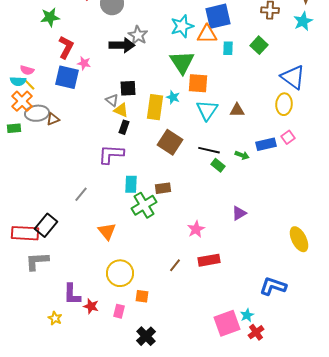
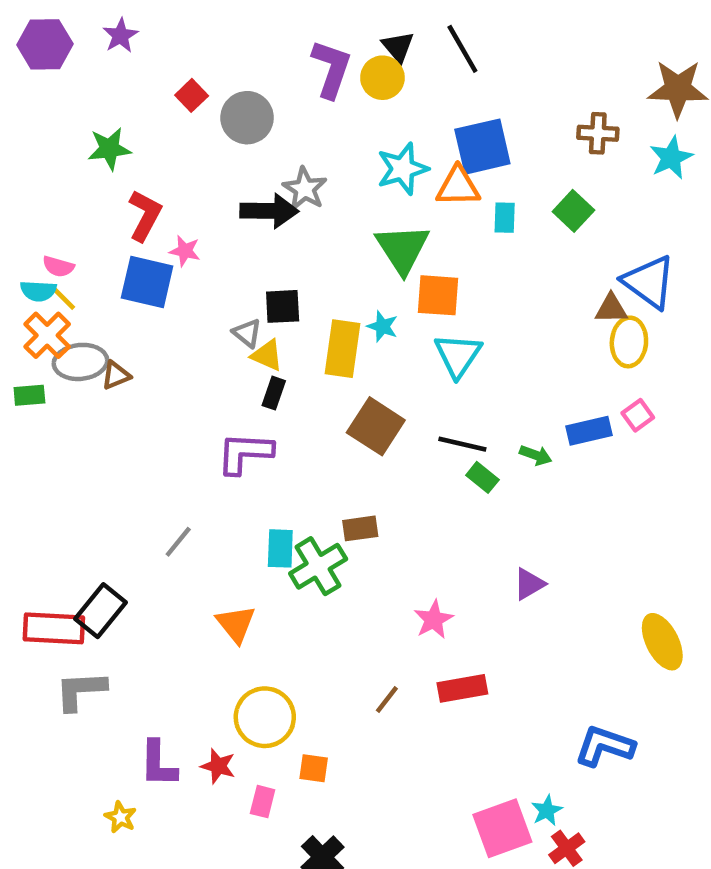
brown triangle: (237, 110) -> (611, 309), moved
cyan rectangle: (131, 184) -> (280, 548), moved
red star: (91, 306) -> (218, 766), moved

